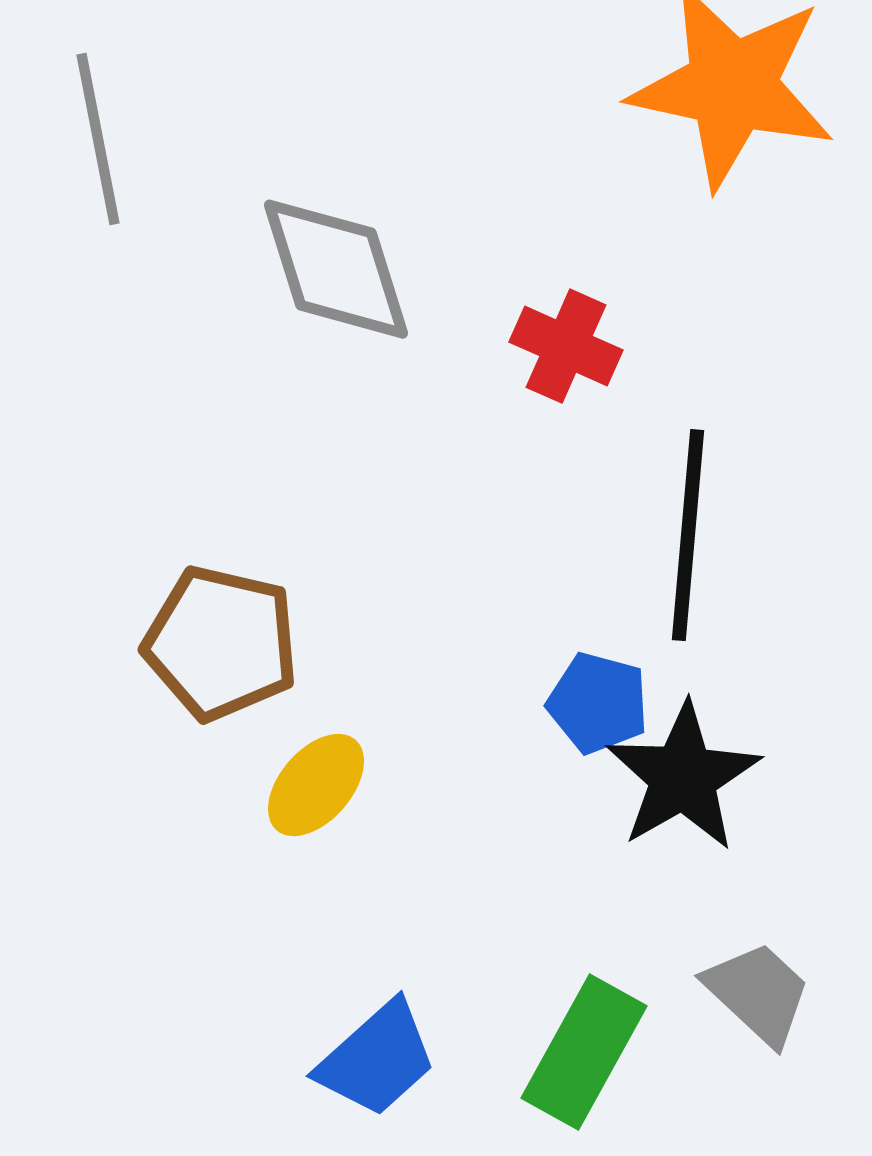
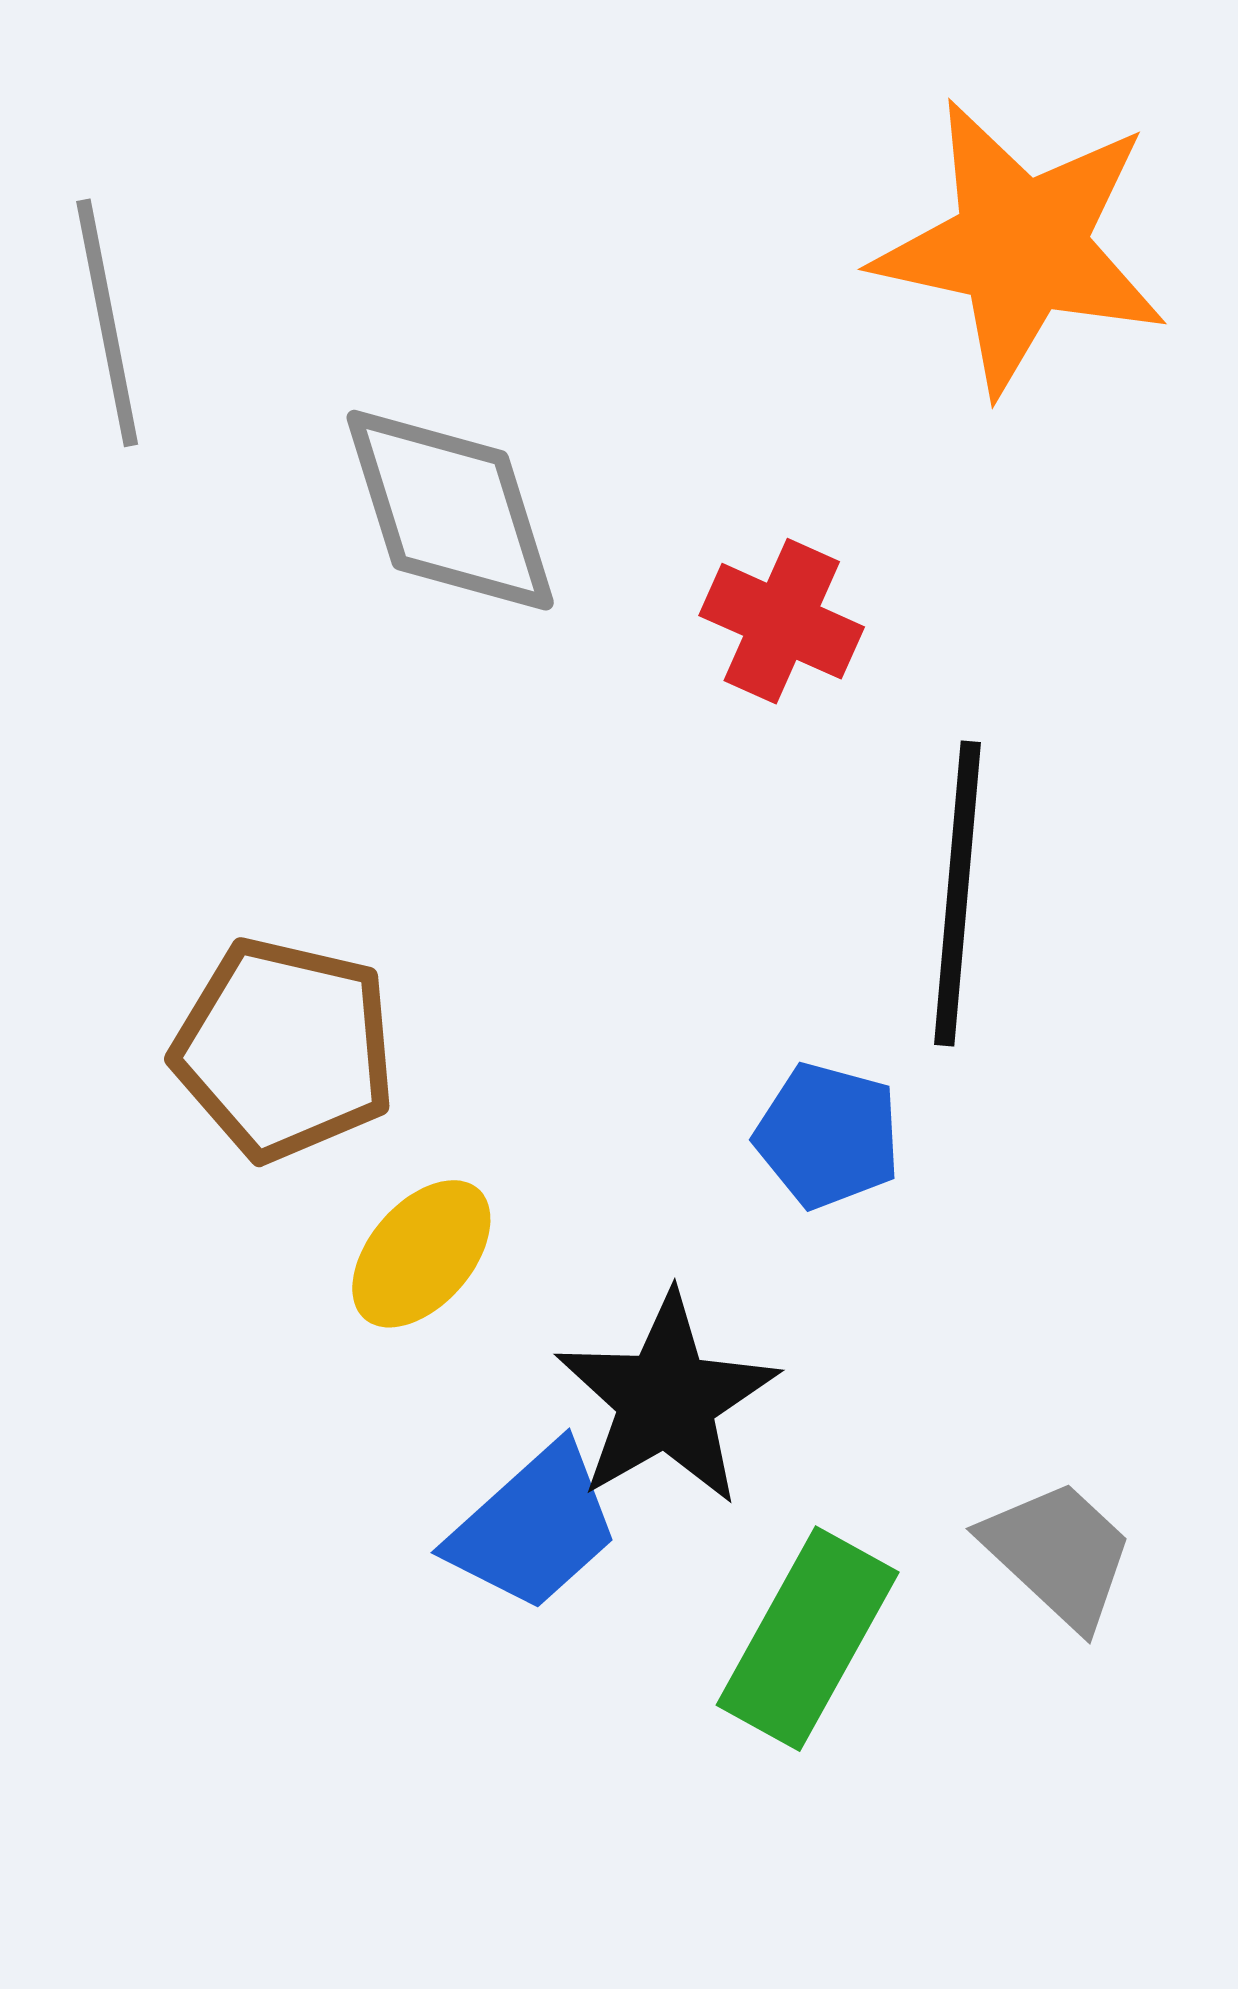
black star: (683, 777) -> (666, 1399), moved
blue trapezoid: (377, 1059) -> (534, 1528), moved

